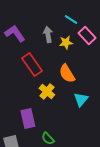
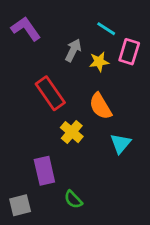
purple L-shape: (15, 34) -> (26, 29), moved
gray arrow: (48, 35) -> (73, 50), turned 35
pink rectangle: (87, 36) -> (129, 52), turned 60

